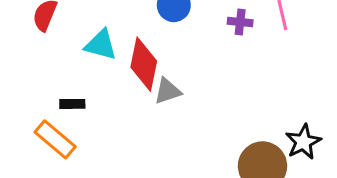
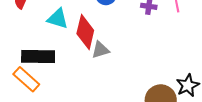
black rectangle: (72, 104) -> (38, 57), size x2.0

